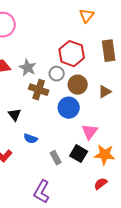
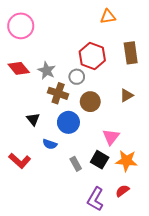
orange triangle: (87, 16) -> (108, 17), turned 42
brown circle: (78, 85) -> (90, 102), moved
blue circle: (69, 108) -> (68, 122), moved
purple L-shape: (42, 192) -> (95, 199), moved

